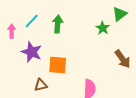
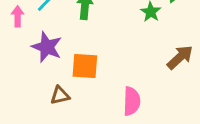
brown arrow: (123, 59) -> (180, 57), turned -96

